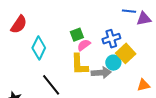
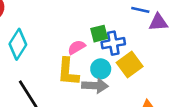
green square: (77, 35) -> (99, 34), moved
cyan circle: (113, 63) -> (101, 69), moved

